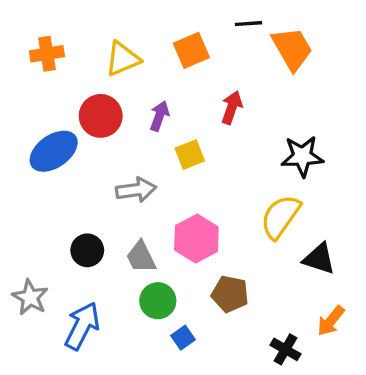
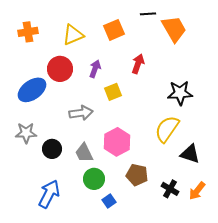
gray star: (30, 297) -> (26, 133), moved, turned -30
black cross: (285, 349) -> (170, 189), moved

